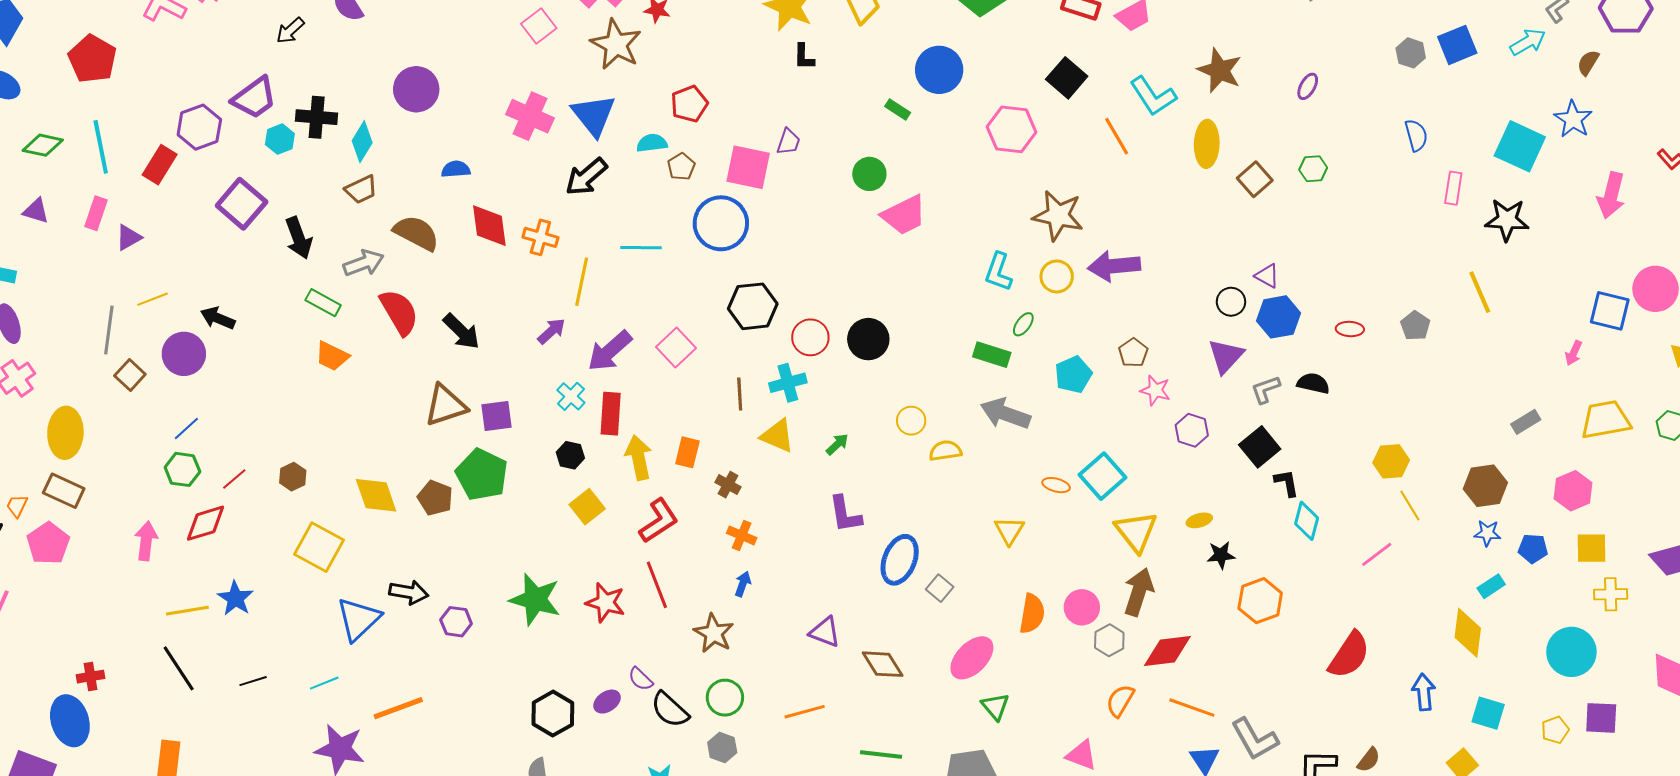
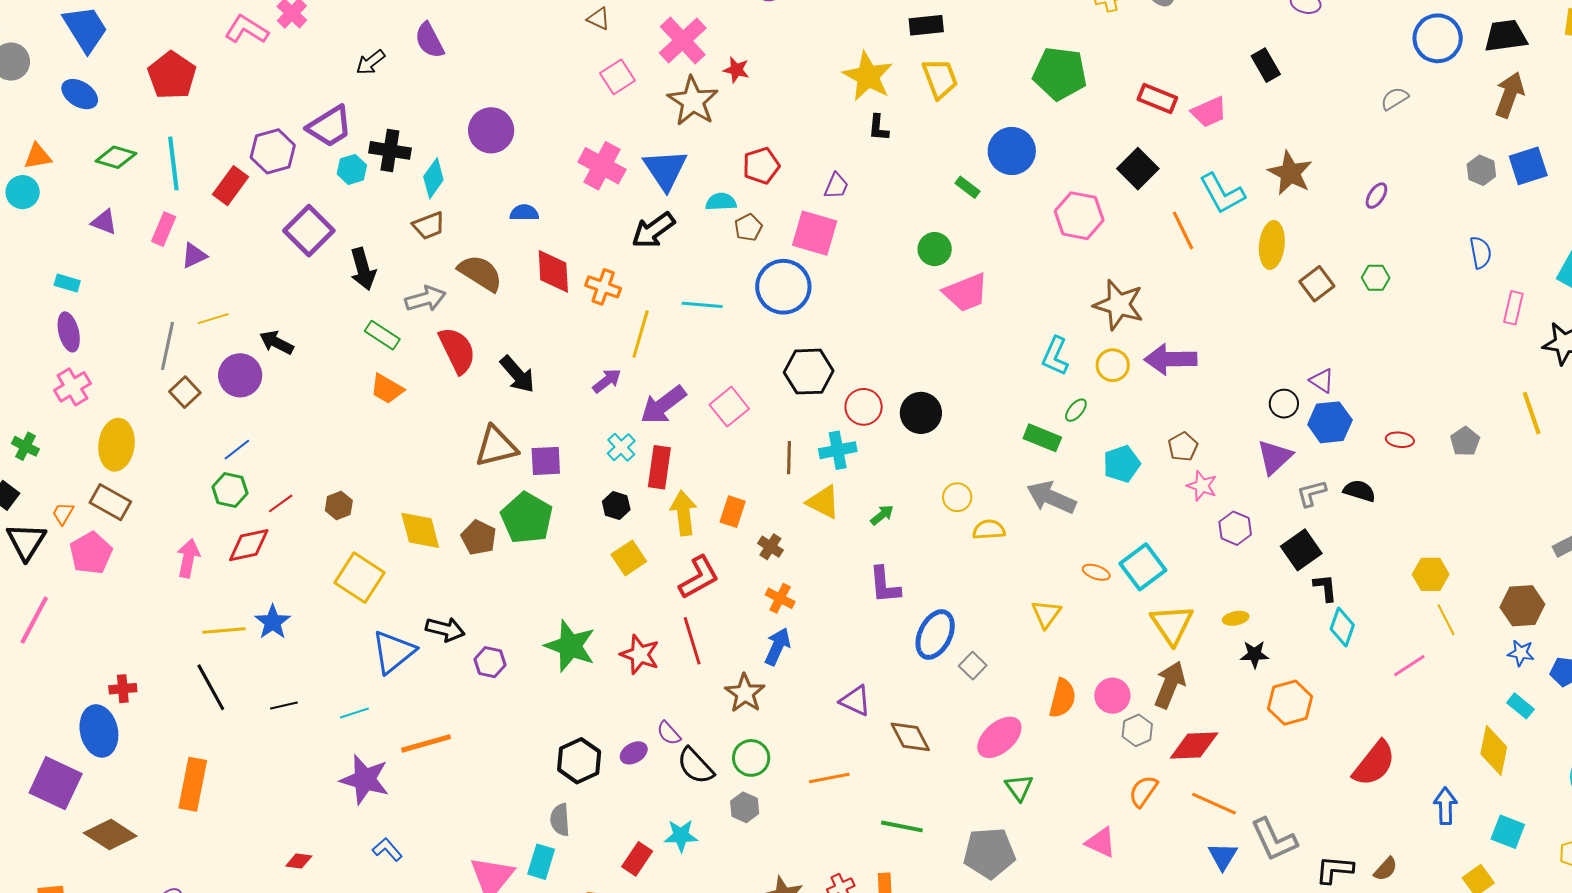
purple trapezoid: (788, 142) -> (836, 186), moved
blue arrow: (743, 584) -> (778, 646), size x1.5
cyan rectangle: (1491, 586) -> (1520, 706), turned 68

